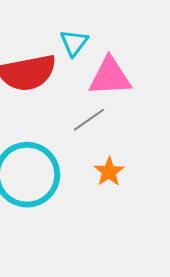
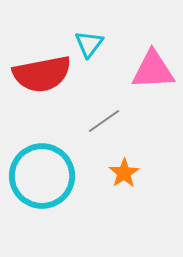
pink triangle: (110, 77) -> (153, 70), moved

